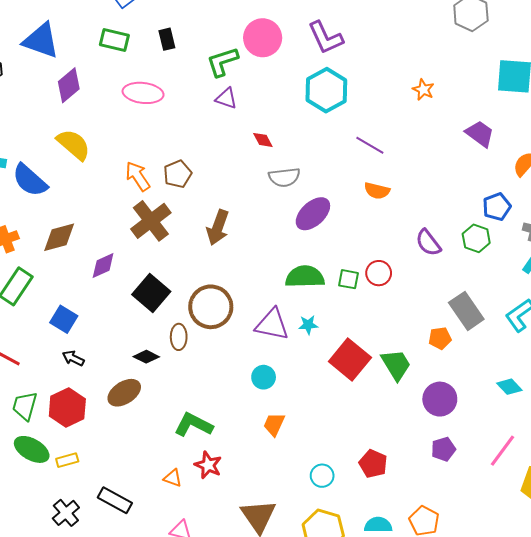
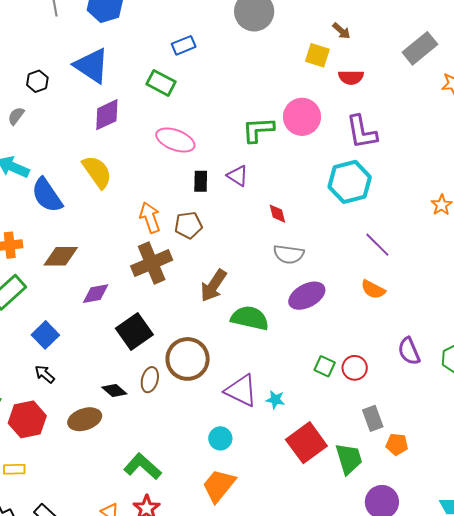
black rectangle: (167, 39) -> (201, 181), moved
purple triangle: (226, 98) -> (238, 176), moved
green semicircle: (305, 277) -> (250, 318), moved
gray rectangle: (466, 311) -> (373, 418), moved, size x0.7
orange trapezoid: (274, 424) -> (219, 486), size x1.5

